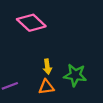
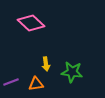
orange triangle: (46, 87) -> (36, 84), moved

